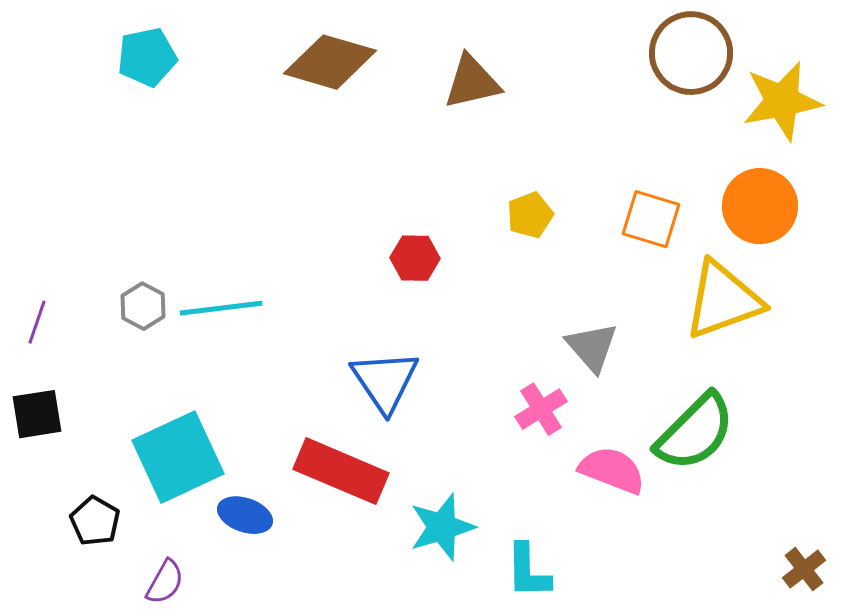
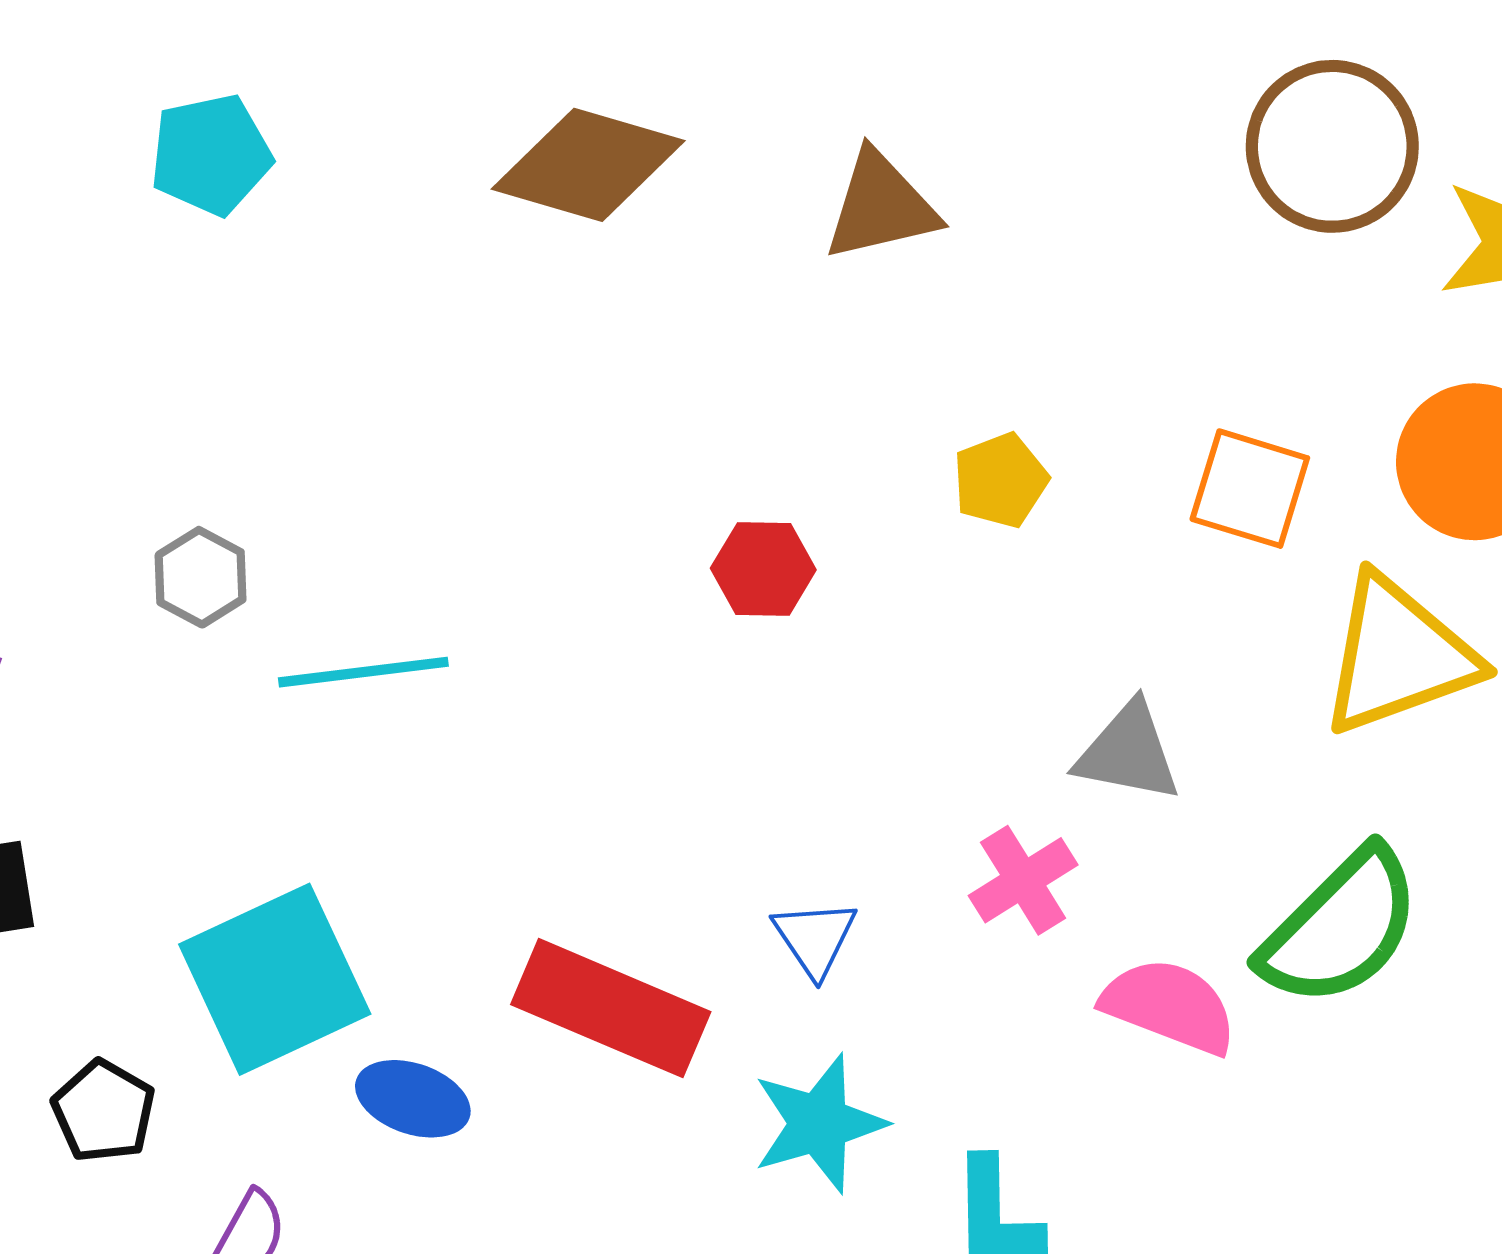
gray hexagon: (143, 306) -> (201, 577), moved
gray triangle: (592, 347) -> (1128, 752), turned -38
blue triangle: (385, 381) -> (815, 938), moved, size x0.6

